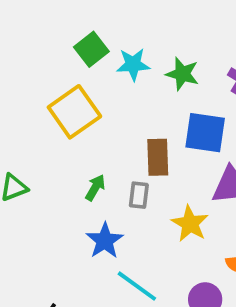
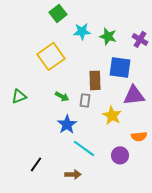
green square: (91, 49) -> (58, 13), moved
green arrow: (95, 188) -> (62, 96), turned 88

